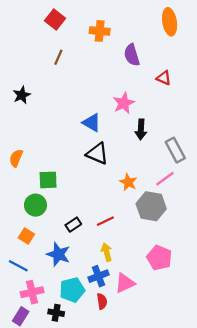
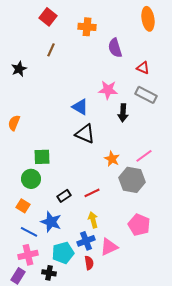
black star: (22, 95) -> (19, 69), moved
pink star: (124, 103) -> (108, 90), turned 30
gray rectangle: (175, 150) -> (146, 95), moved, turned -35
orange semicircle: (16, 158) -> (14, 123), moved
blue line: (18, 266) -> (29, 232), moved

